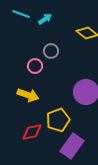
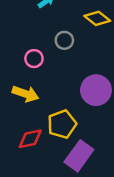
gray circle: (51, 51) -> (64, 40), moved

